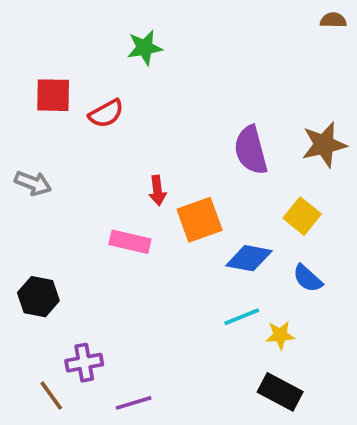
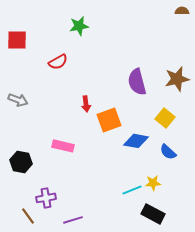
red square: (53, 95) -> (17, 40), moved
pink rectangle: (130, 242) -> (63, 146), moved
cyan line: (242, 317) -> (132, 190), moved

